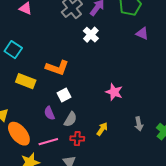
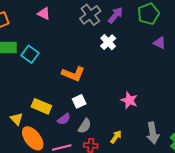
yellow rectangle: (26, 81) -> (41, 106), moved
purple semicircle: (49, 113) -> (64, 119), turned -104
gray arrow: (139, 124) -> (153, 133), size x1.5

